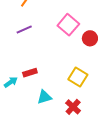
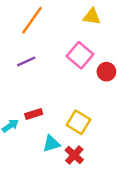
yellow square: (78, 77) -> (79, 122), moved
red cross: (73, 107) -> (74, 155), moved

